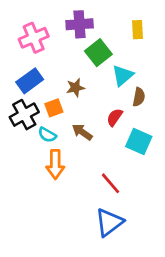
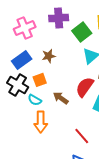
green square: (98, 53) -> (82, 32), moved
brown star: (75, 88) -> (49, 56), moved
black cross: (24, 115) -> (18, 85), turned -30
red semicircle: (115, 117) -> (85, 87), size x1.5

